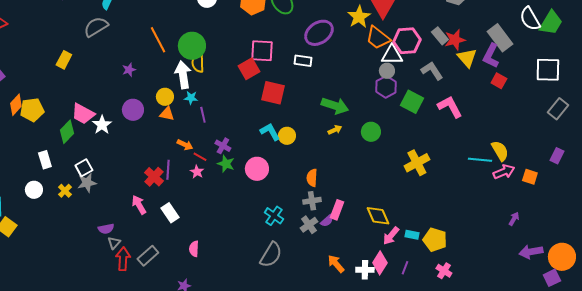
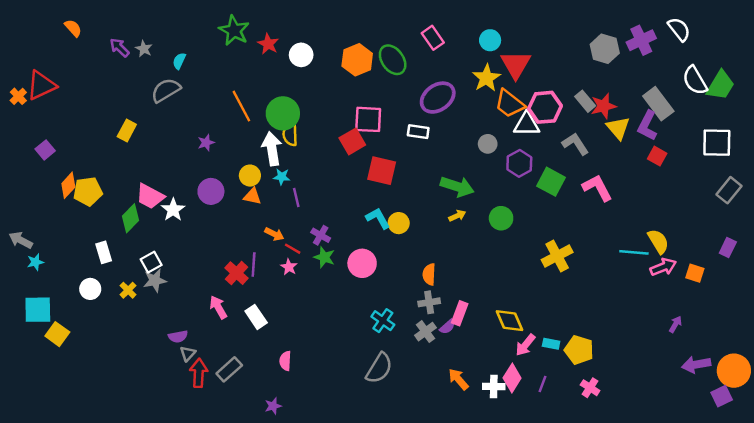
gray circle: (387, 71) -> (488, 144), moved

